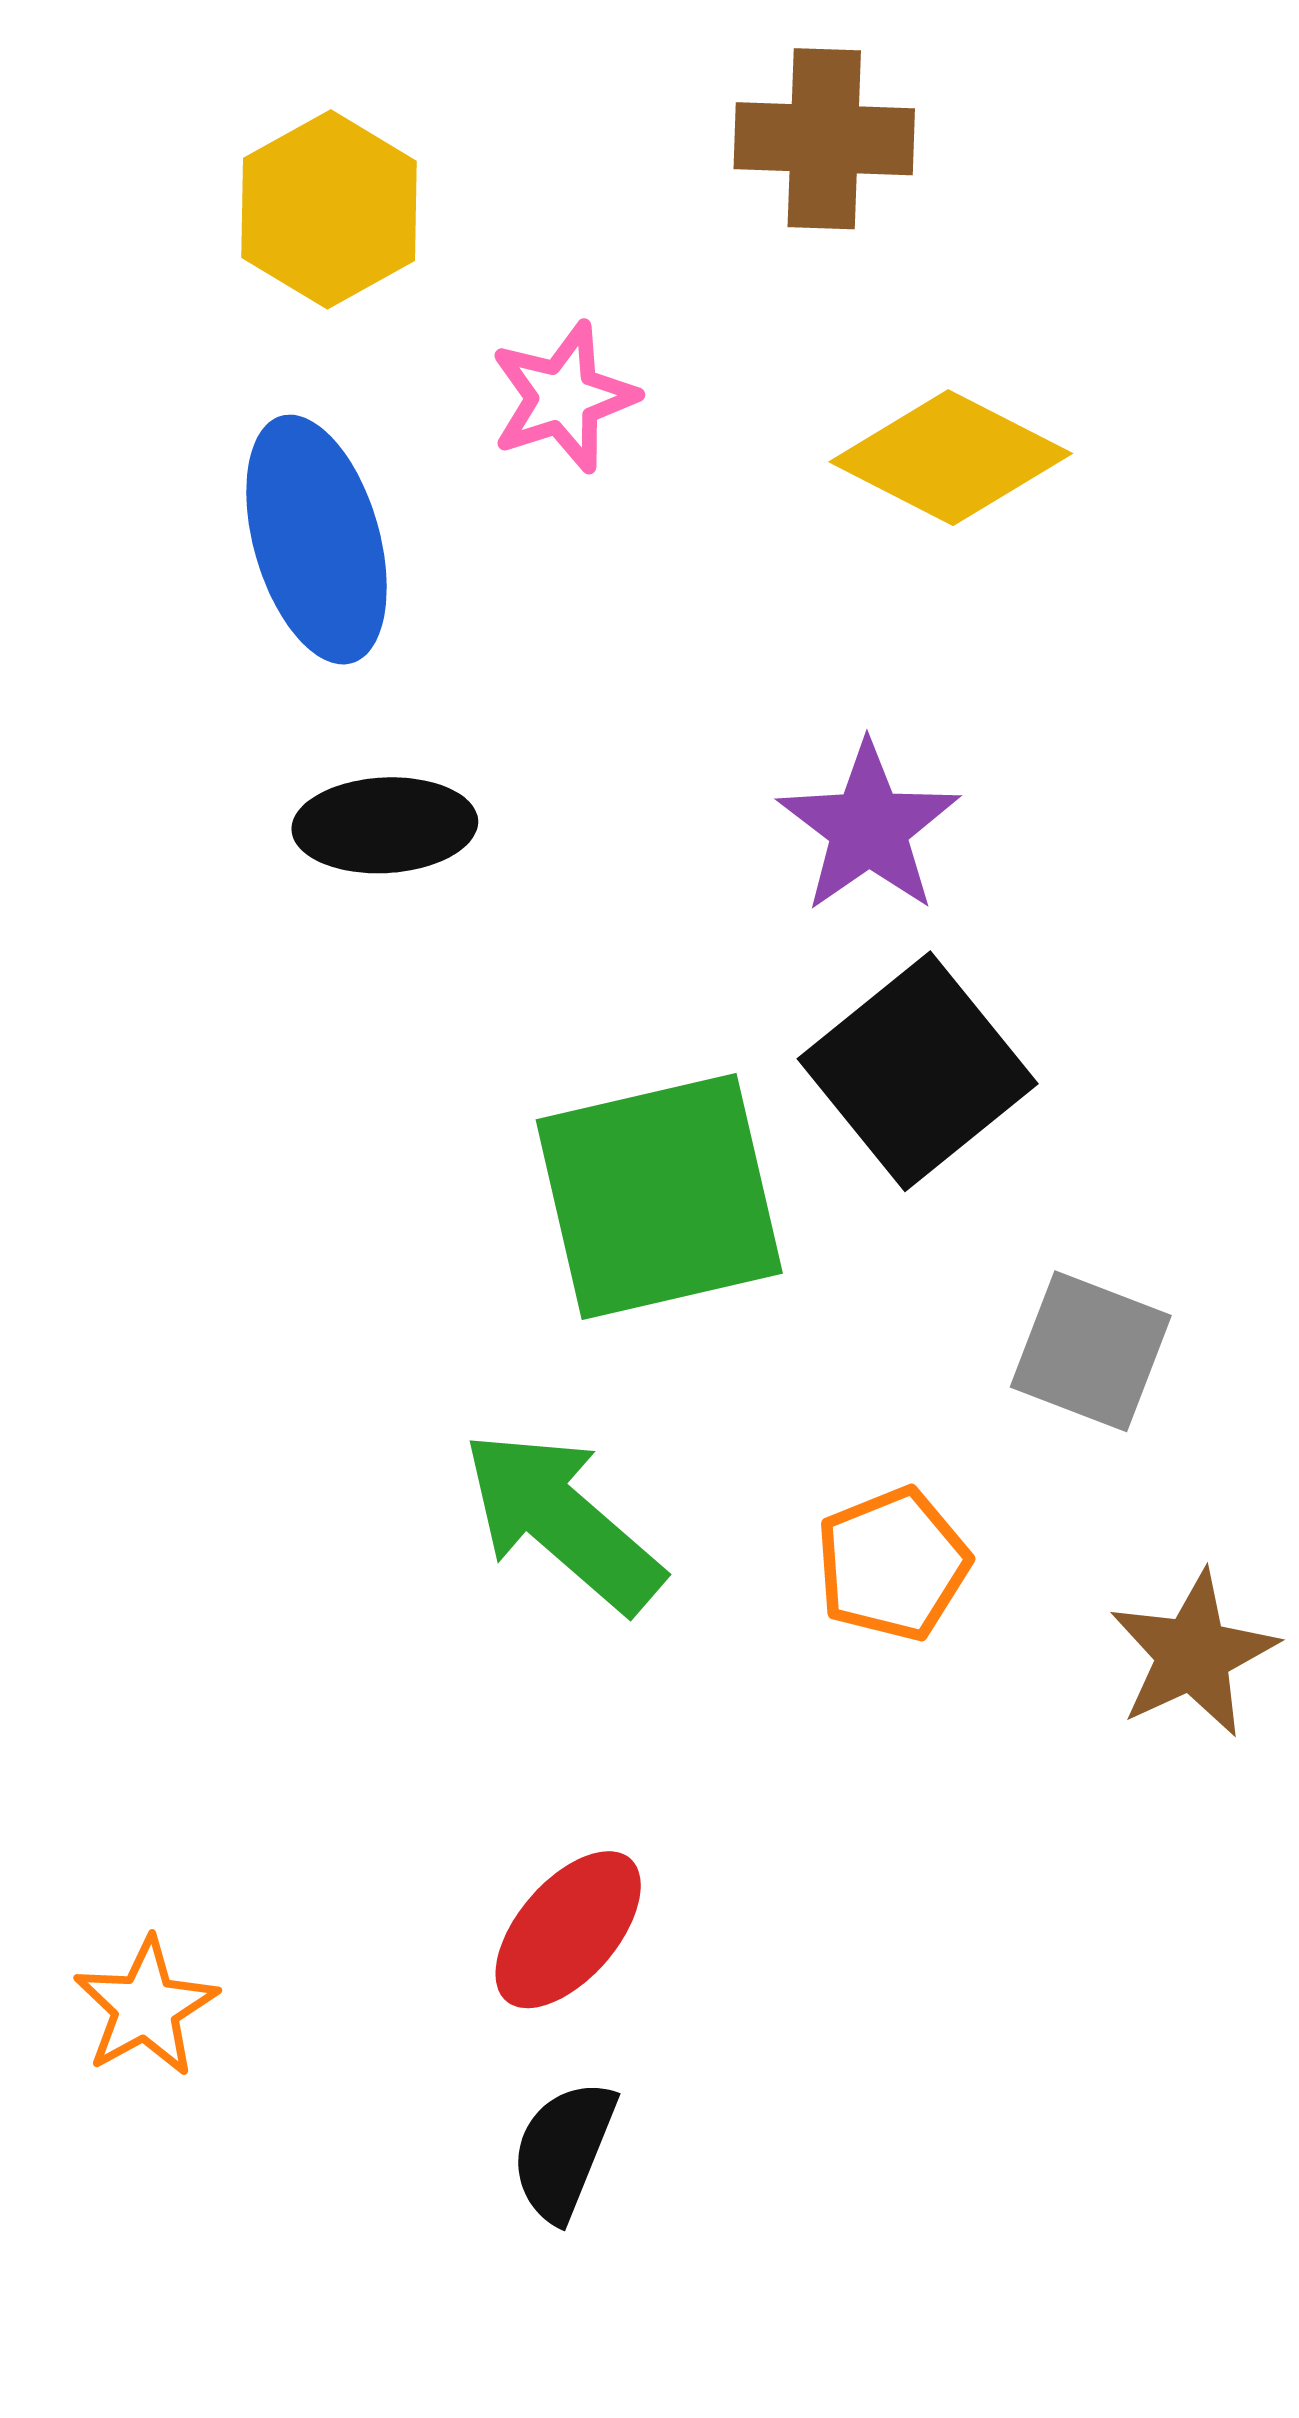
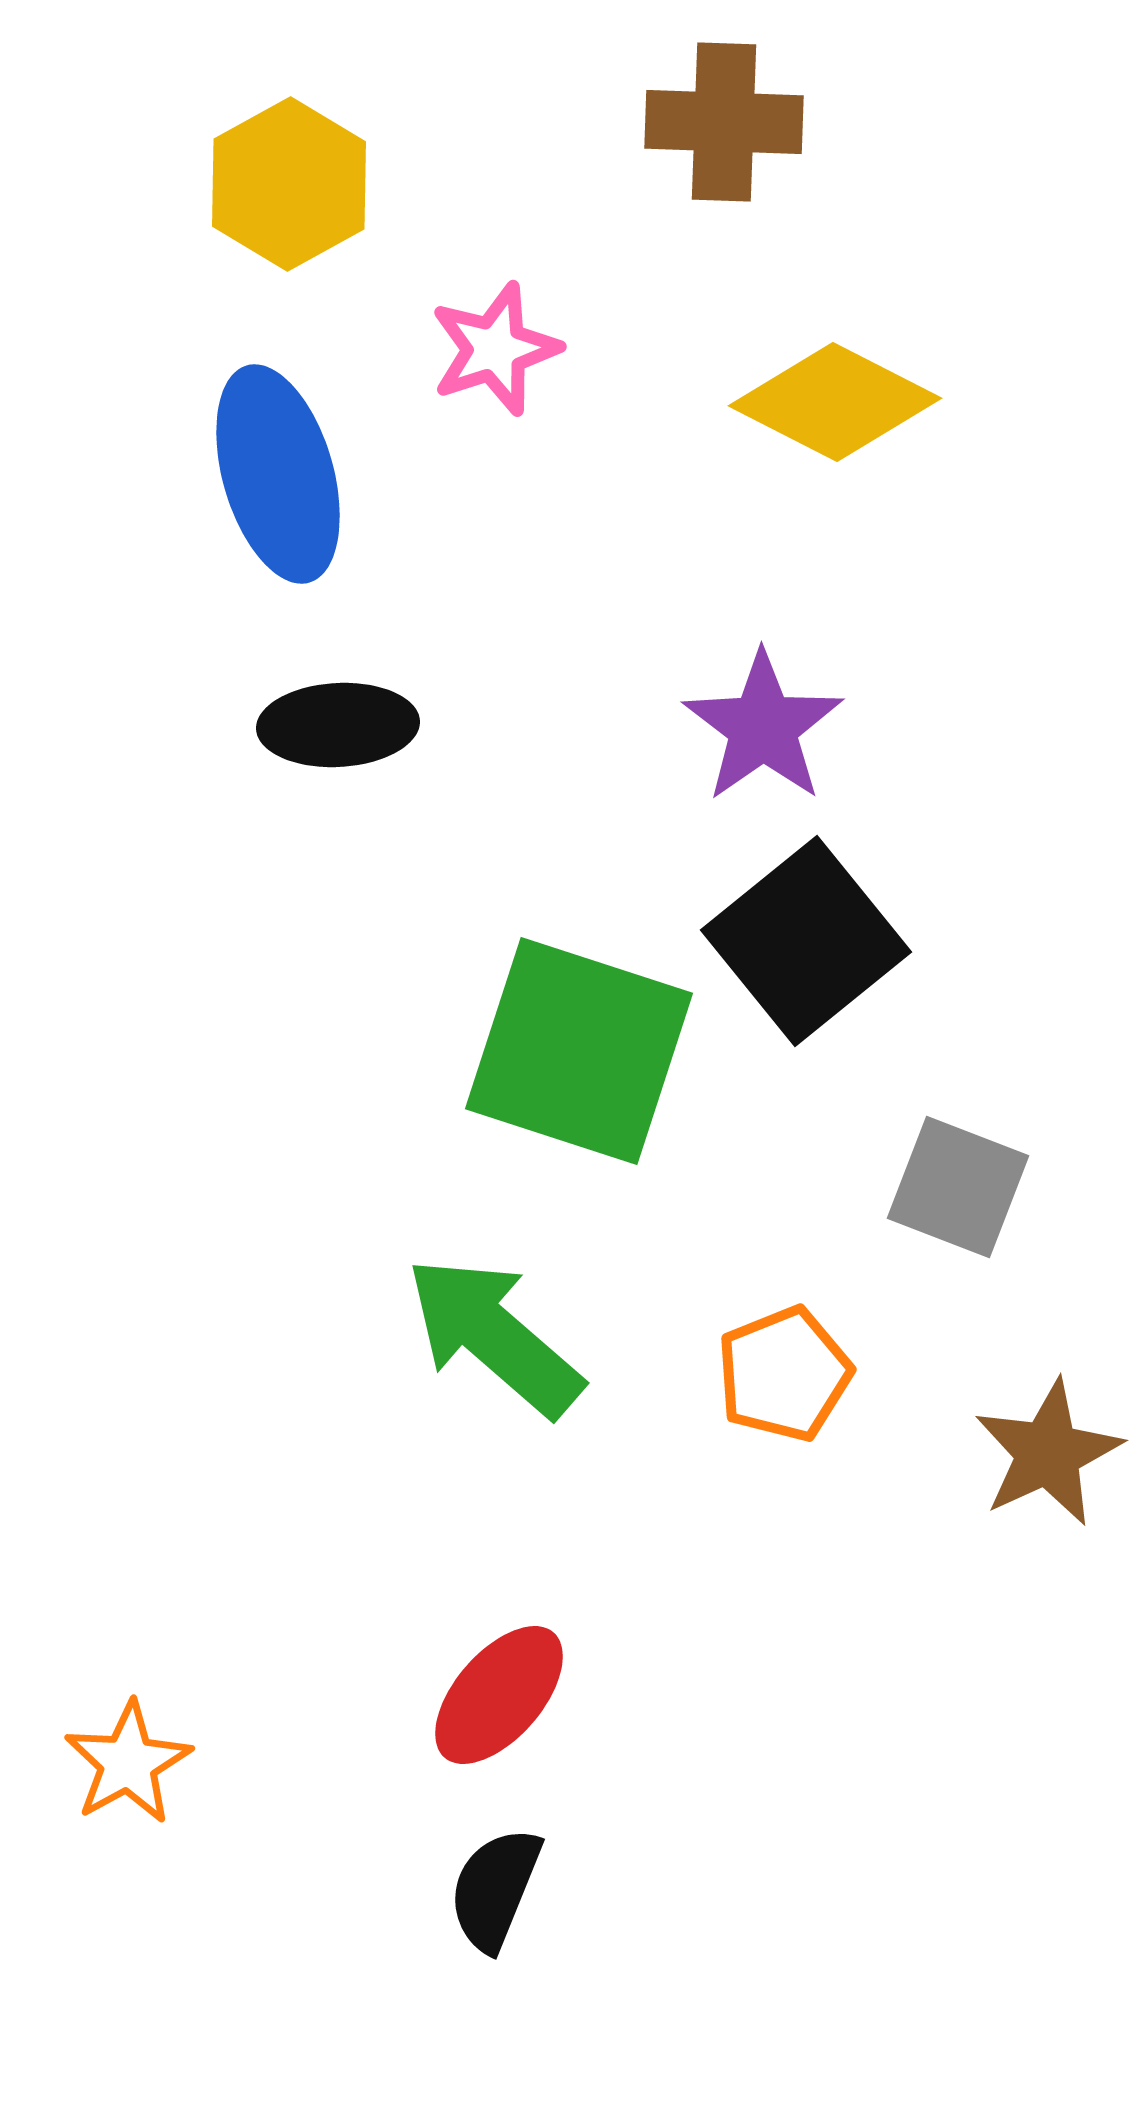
green square: (659, 1196) -> (579, 1051), turned 31

